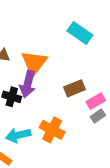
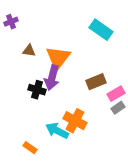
cyan arrow: (18, 135) -> (57, 131), moved, turned 40

